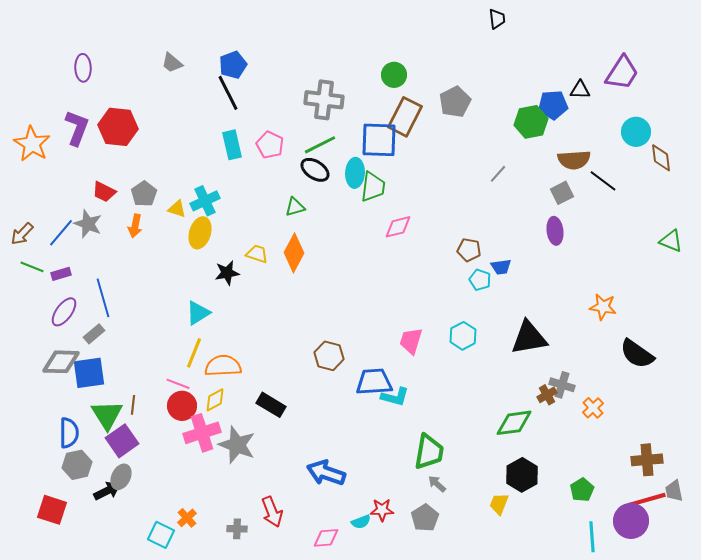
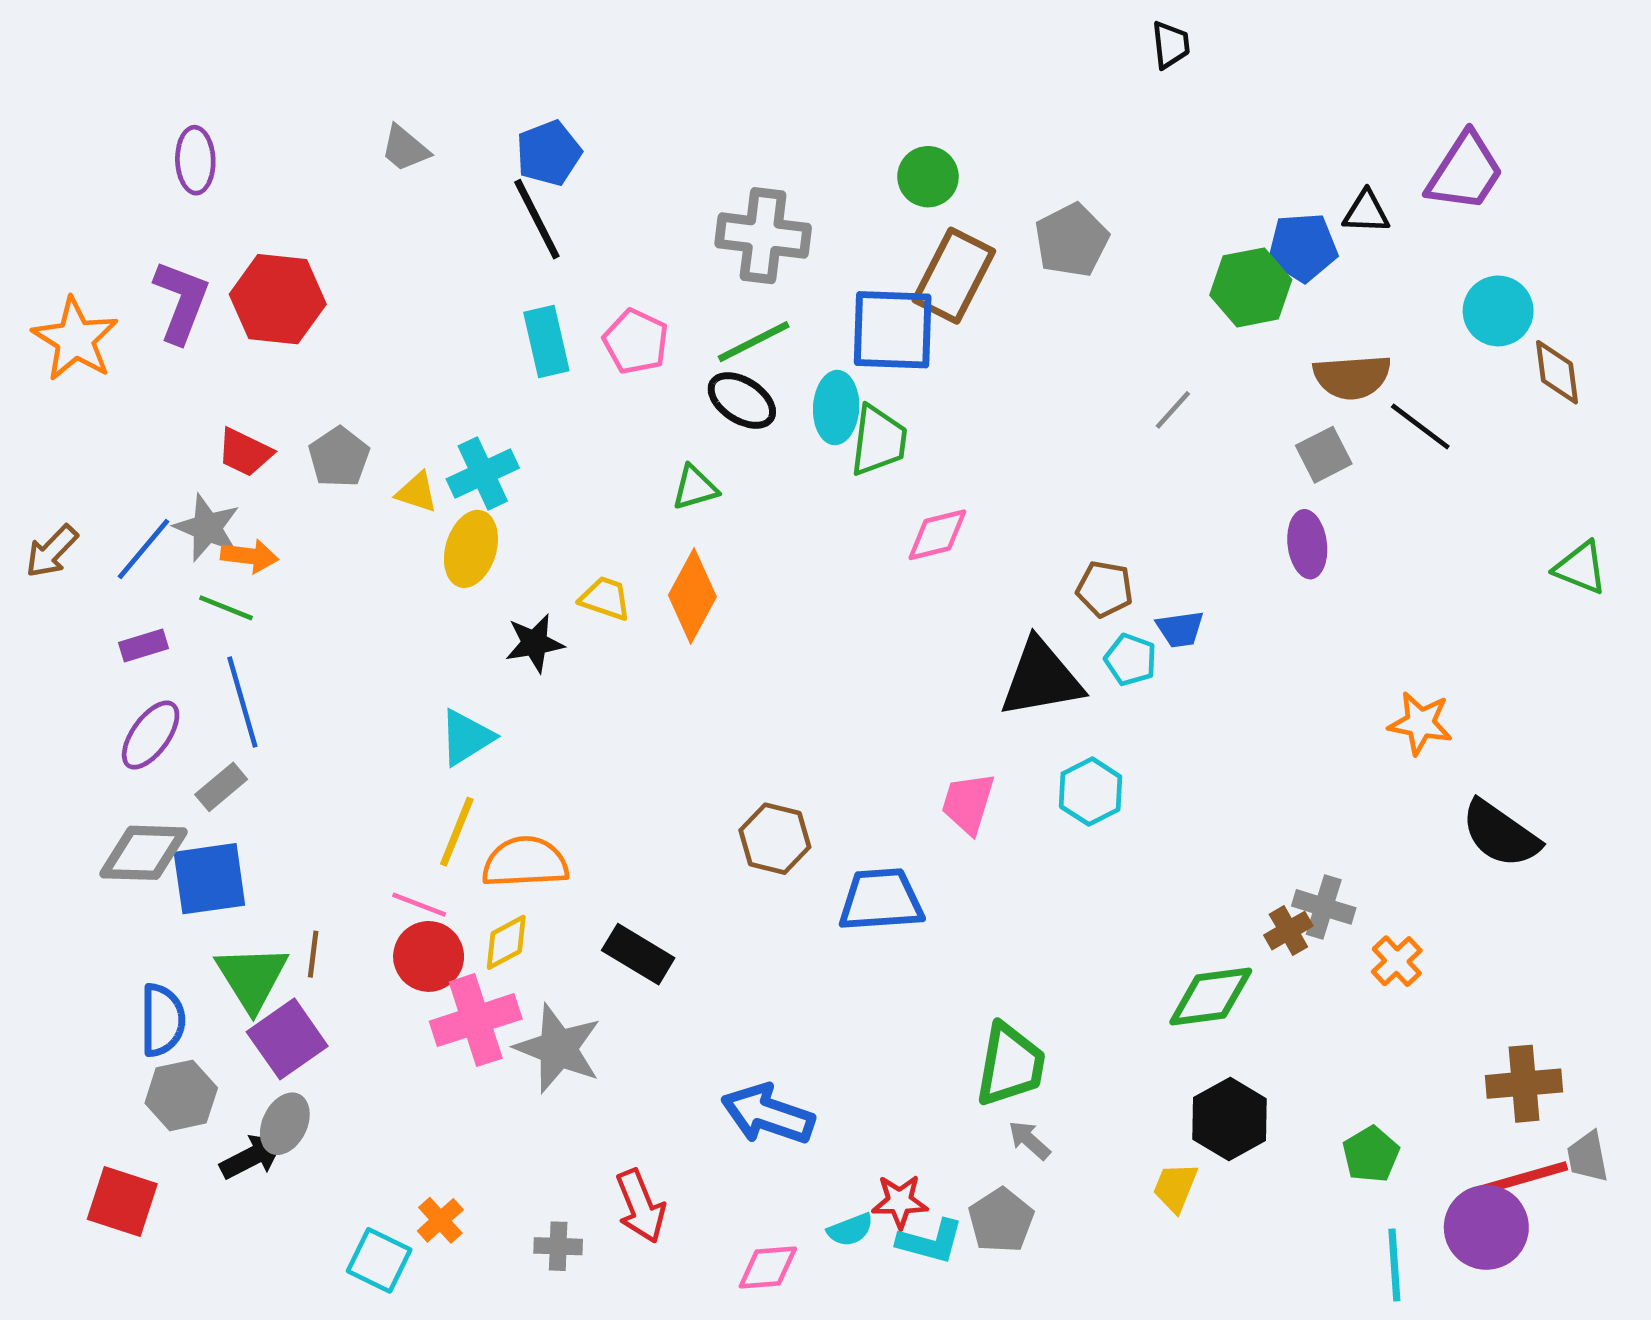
orange arrow: (135, 226) -> (250, 556), moved, turned -95
green line: (32, 267) -> (226, 608), moved
black triangle: (529, 338) -> (1041, 678), moved
cyan L-shape: (395, 397) -> (930, 1242), moved

